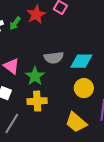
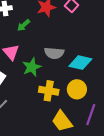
green arrow: (15, 23) -> (24, 25), moved
yellow cross: (37, 101) -> (49, 91), moved

